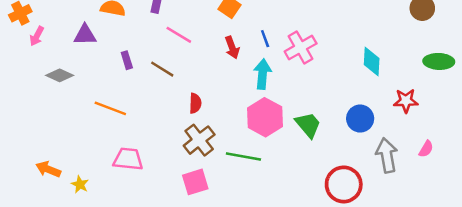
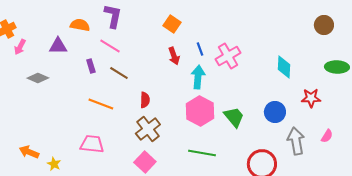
pink line: (179, 35) -> (110, 46), moved
orange line: (110, 108) -> (101, 104), moved
green line: (243, 157) -> (202, 153), moved
pink square: (195, 182) -> (145, 162), turned -30

